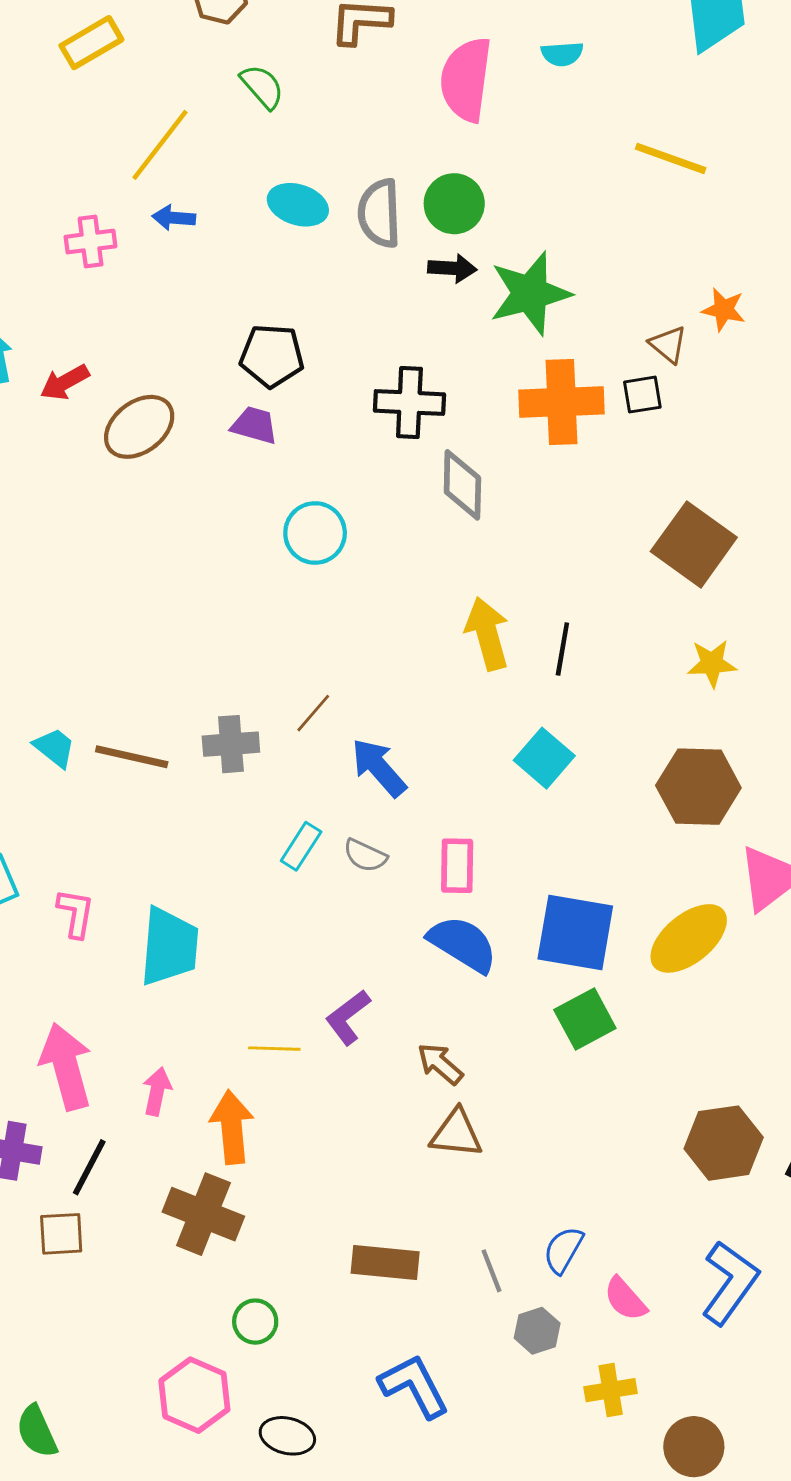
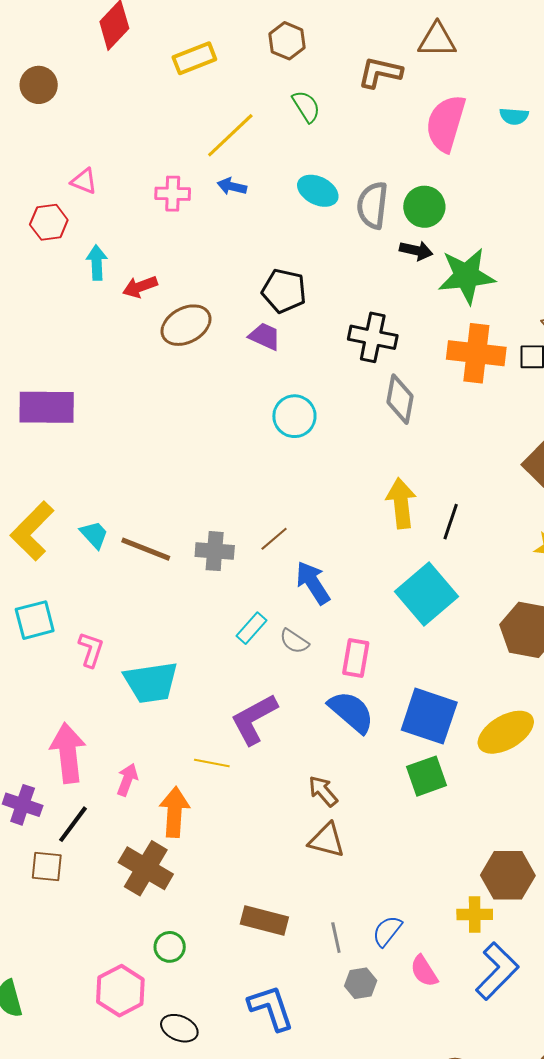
cyan square: (544, 758) -> (427, 594), size x1.5
cyan trapezoid: (169, 947) -> (151, 682), turned 68
purple L-shape: (348, 1017) -> (254, 719), moved, size x1.4
yellow cross: (611, 1390) -> (475, 914), moved

